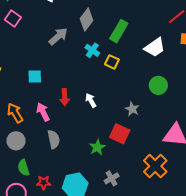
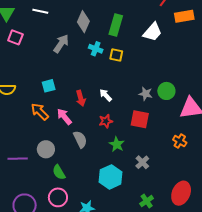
green circle: (158, 85) -> (166, 91), moved
orange arrow: (15, 113) -> (40, 112), moved
green star: (97, 147) -> (117, 144), moved
orange cross: (155, 166) -> (180, 141), size x0.6
red star: (44, 183) -> (106, 121), moved

